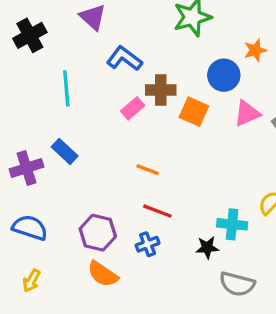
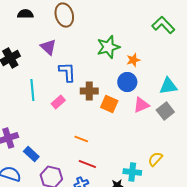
orange star: (255, 50) -> (133, 60), moved
blue L-shape: (124, 59) -> (67, 72), turned 50
pink rectangle: (133, 108) -> (58, 102), moved
blue rectangle: (65, 151) -> (31, 154), moved

